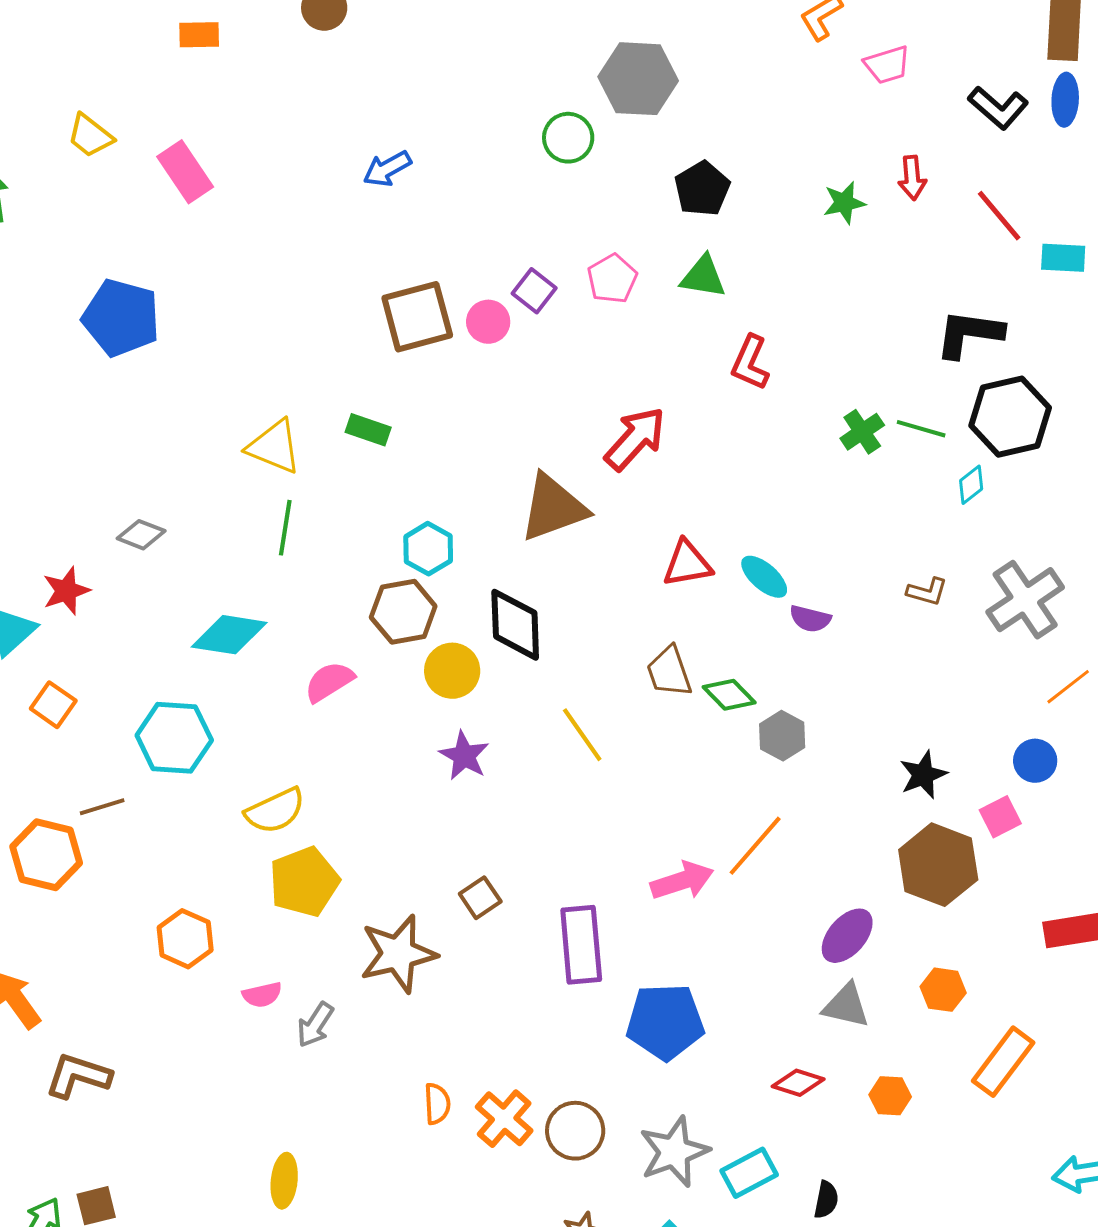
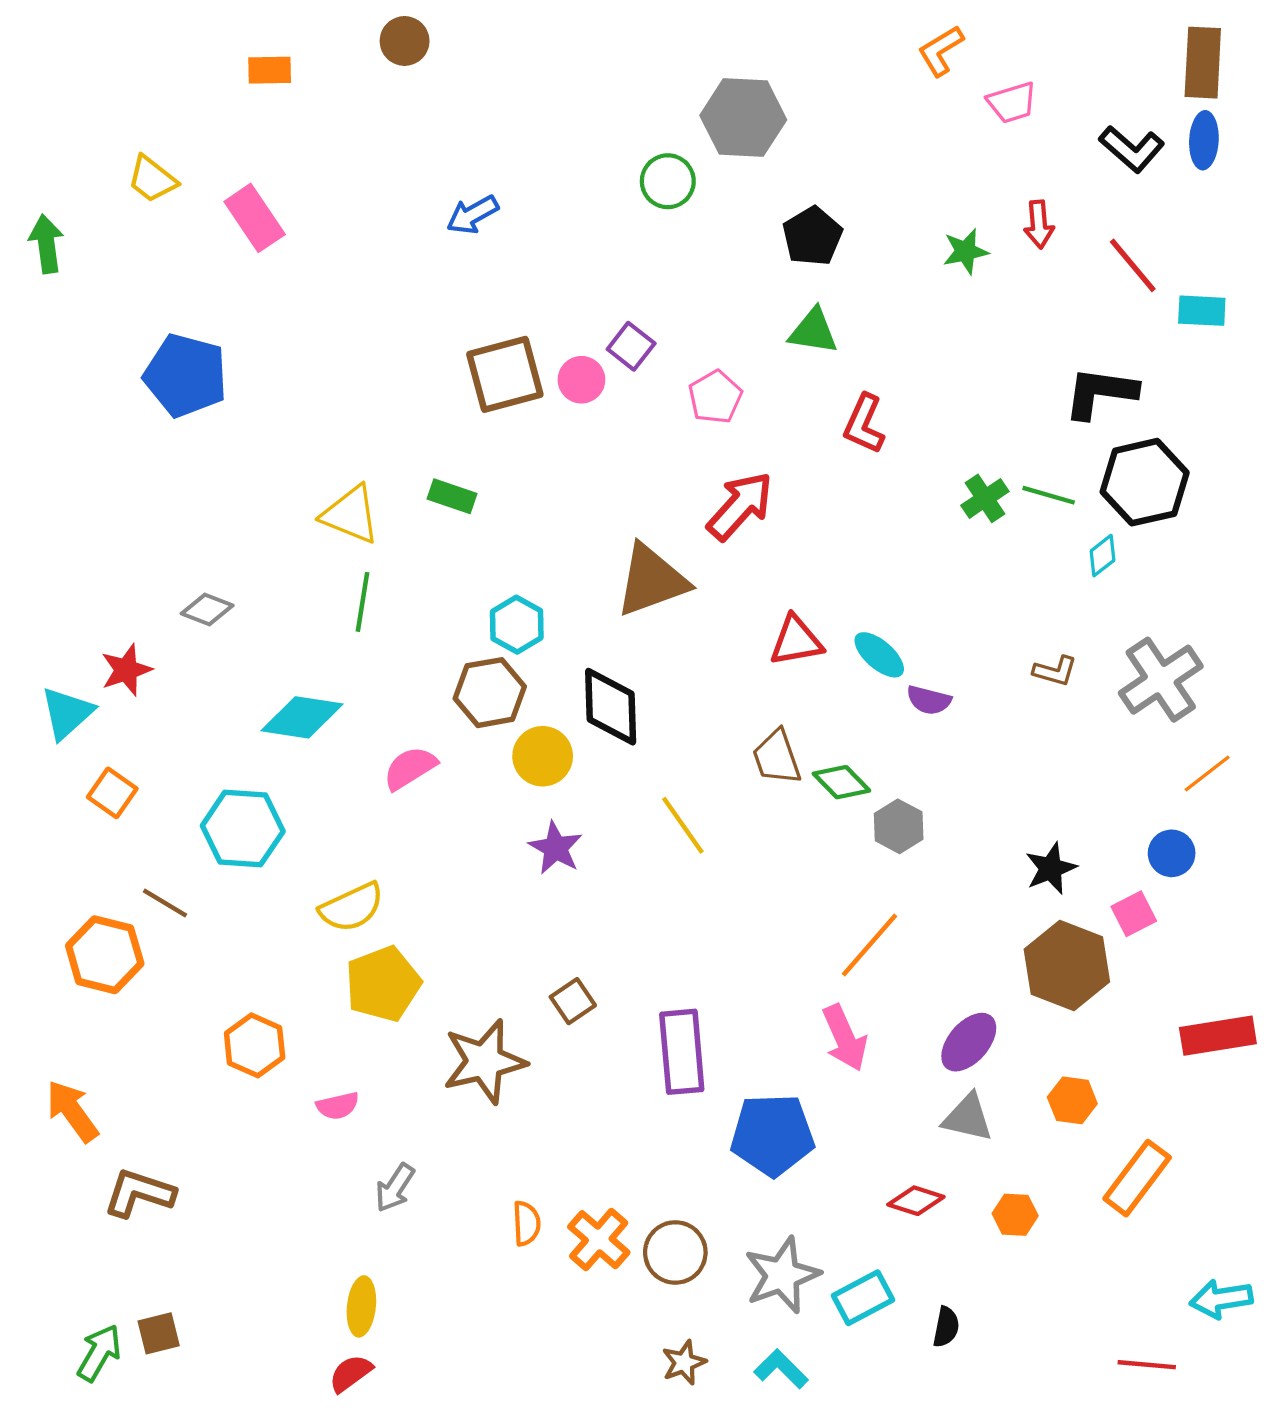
pink pentagon: (612, 279) -> (715, 397), moved
brown line: (102, 807) -> (165, 903), turned 48
pink arrow: (682, 881) -> (845, 1038), moved, turned 84
gray arrow: (315, 1025) -> (395, 1188), moved

